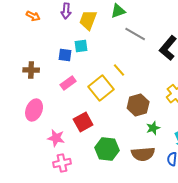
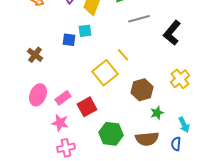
gray line: (135, 34) -> (139, 19), turned -45
brown cross: (31, 70) -> (35, 55), turned 35
pink rectangle: (68, 83) -> (63, 98), moved

